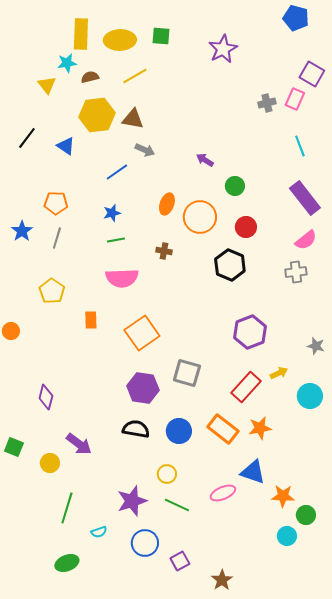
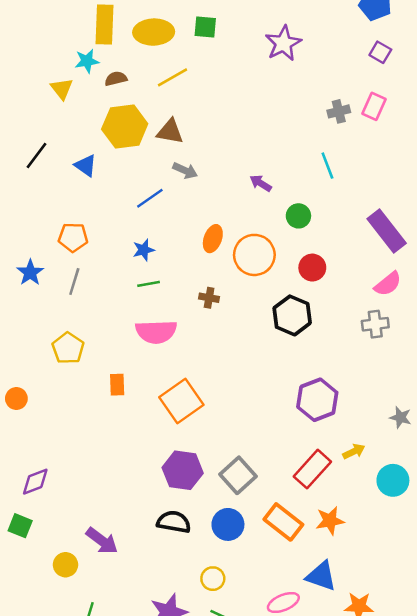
purple square: (312, 74) -> (380, 52), moved, size x0.7
cyan line: (300, 146) -> (327, 166), moved
gray square: (187, 373) -> (238, 475), moved, turned 32
purple diamond: (46, 397) -> (35, 482), moved, turned 55
green square: (14, 447) -> (20, 526), moved

